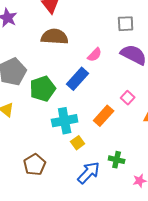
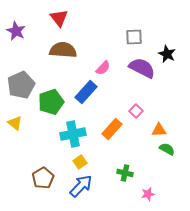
yellow square: (78, 143) -> (80, 162), moved
blue arrow: (89, 173) -> (81, 186), moved

